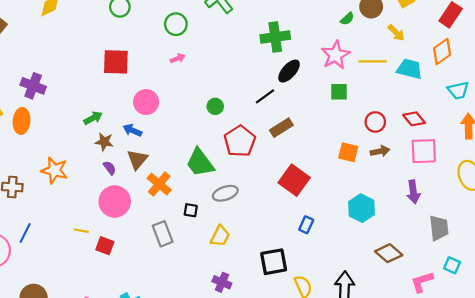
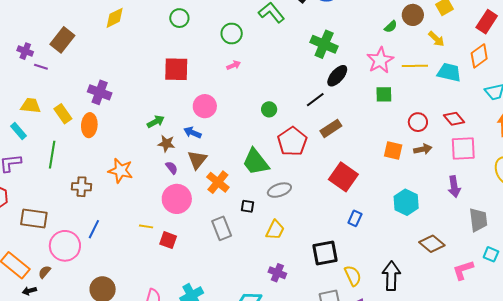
green cross: (275, 37) -> (324, 44), turned 32

